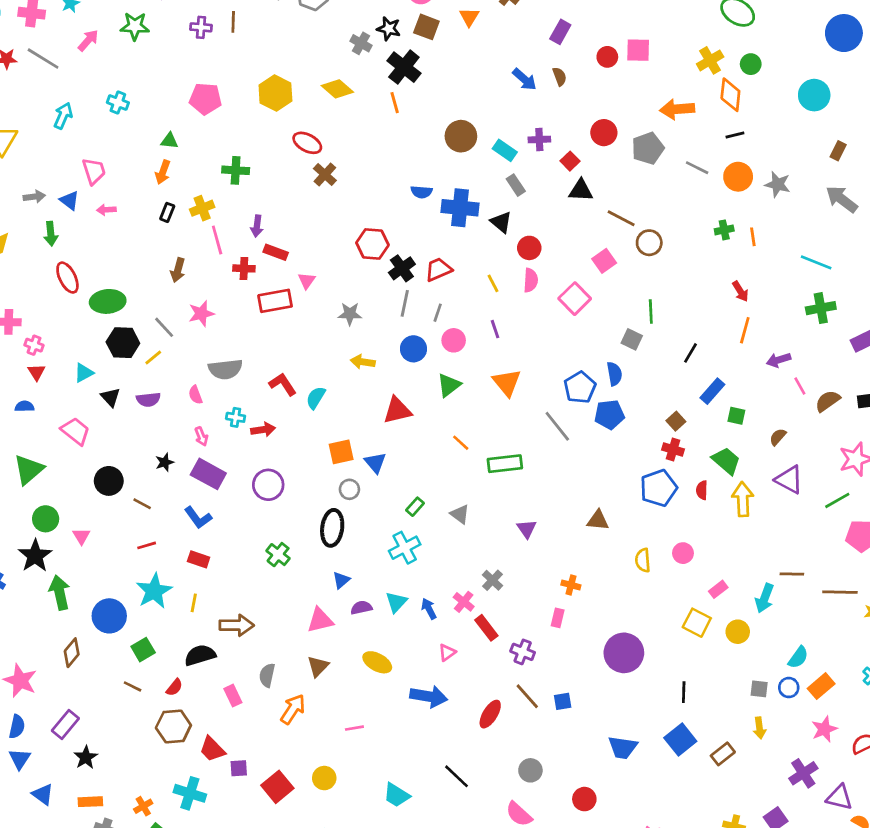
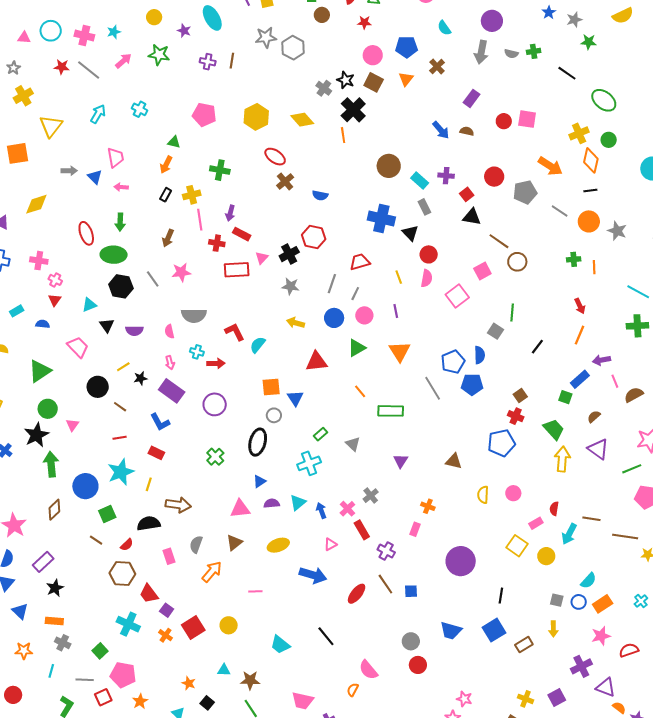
brown semicircle: (560, 76) -> (467, 131), turned -64
orange arrow: (677, 109) -> (550, 166), turned -150
blue semicircle: (421, 192) -> (320, 195), moved
green arrow: (51, 234) -> (120, 222), moved
black cross: (402, 268) -> (289, 254), moved
yellow line: (153, 357) -> (123, 367), moved
blue rectangle: (712, 391) -> (580, 379), moved
red semicircle: (702, 490) -> (554, 509), moved
yellow ellipse: (377, 662) -> (278, 545), turned -55
purple square: (239, 768) -> (167, 610), turned 32
gray circle: (530, 770) -> (411, 641), moved
orange cross: (143, 806) -> (166, 635), moved, turned -32

